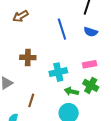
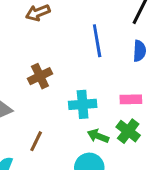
blue semicircle: (91, 32) -> (139, 51), turned -112
brown cross: (28, 57) -> (40, 76), turned -35

